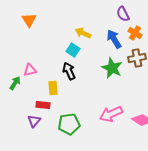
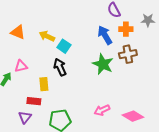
orange triangle: (29, 20) -> (18, 32), moved, turned -35
yellow arrow: (83, 33) -> (47, 36), moved
orange cross: (135, 33) -> (126, 29), turned -32
pink arrow: (111, 114) -> (102, 110), size x0.7

